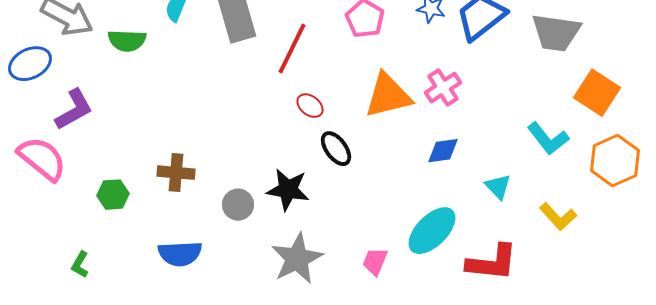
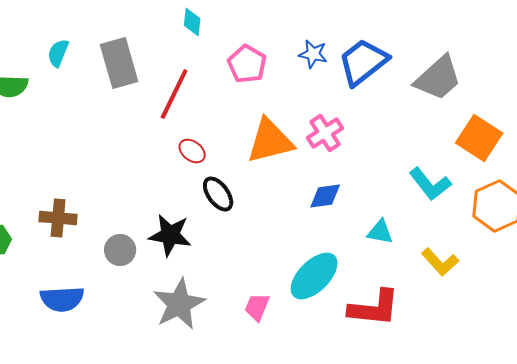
gray trapezoid: (556, 33) -> (438, 78), turned -50
cyan triangle: (498, 187) -> (380, 232), turned -36

